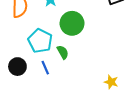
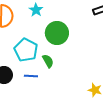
blue line: (45, 68) -> (31, 76), turned -64

